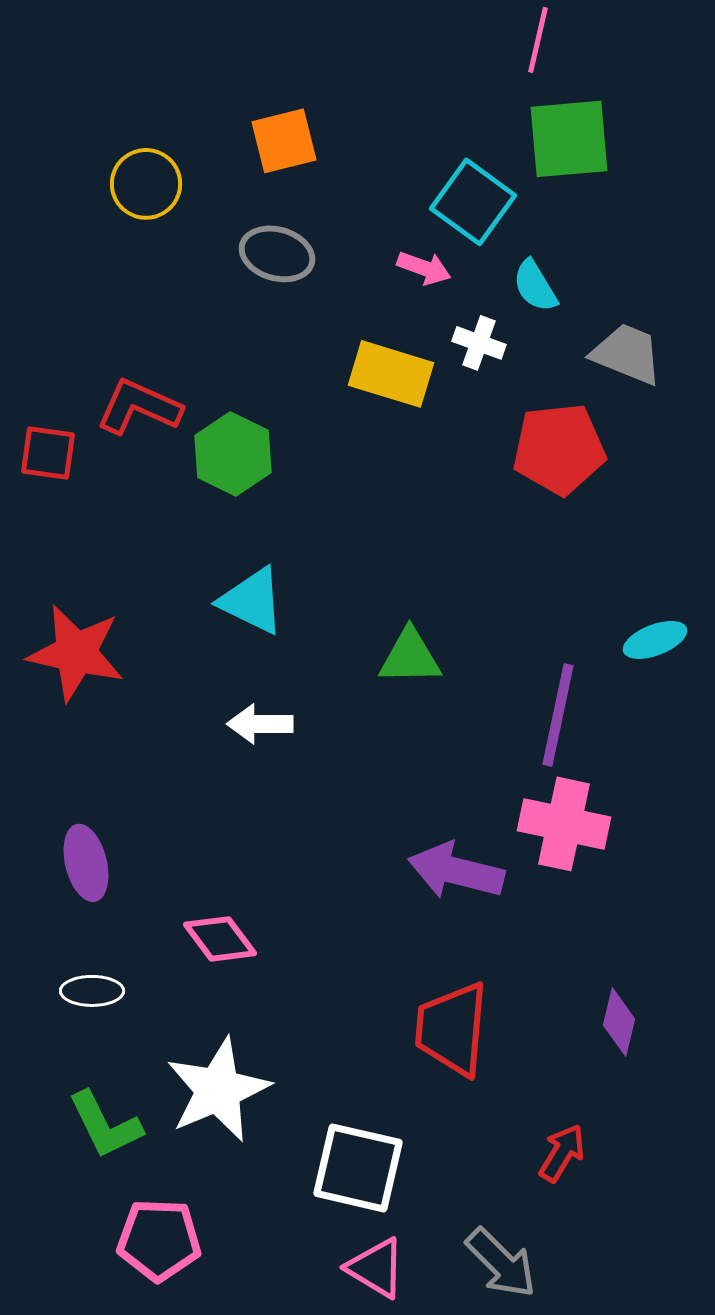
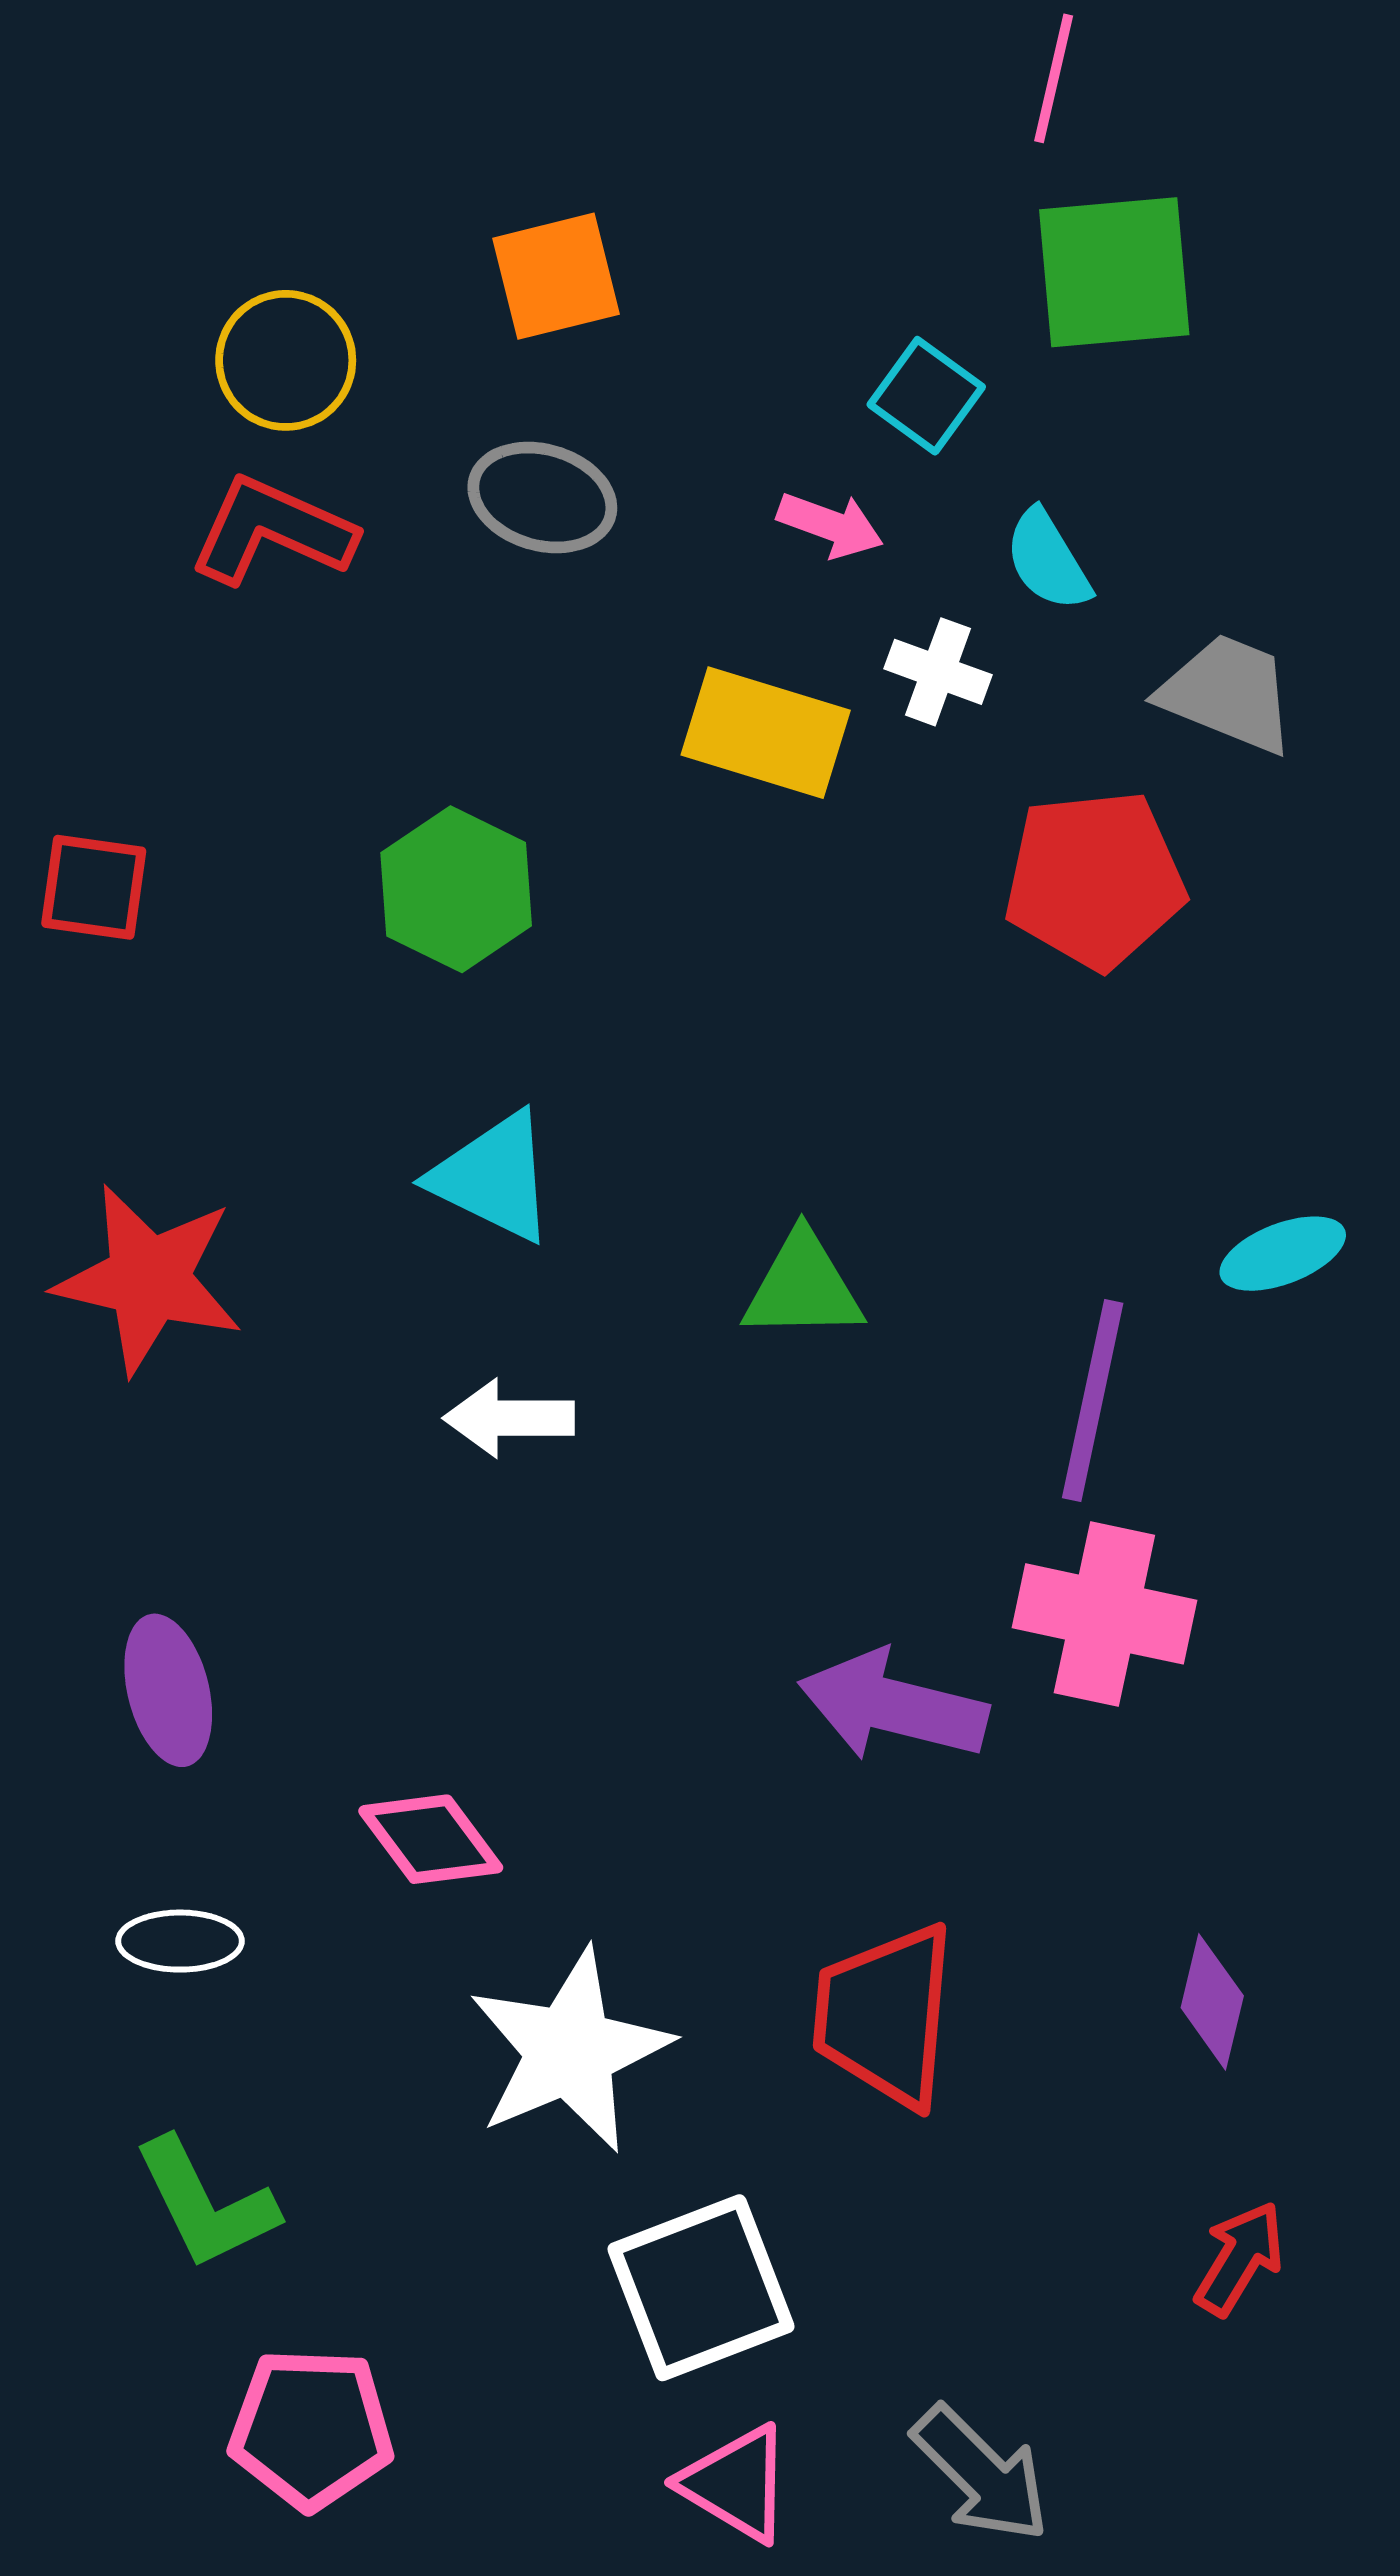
cyan square: (473, 202) -> (926, 396), size x0.7
red L-shape: (139, 407) -> (272, 531), moved
white star: (218, 1090) -> (570, 2051), moved
red arrow: (562, 1153) -> (1240, 2258), moved
white square: (358, 1168) -> (701, 2288), turned -34

